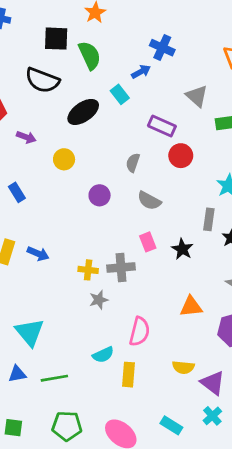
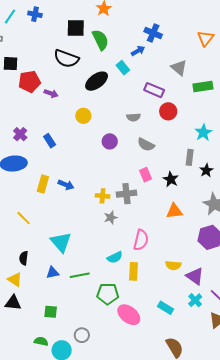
purple arrow: (26, 137) -> (51, 93), moved
gray semicircle: (133, 163) -> (133, 117), turned -112
orange triangle: (191, 307) -> (174, 211), moved
green pentagon: (67, 426) -> (108, 294), moved

